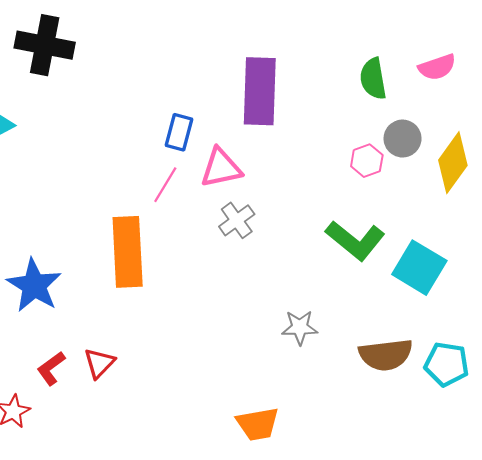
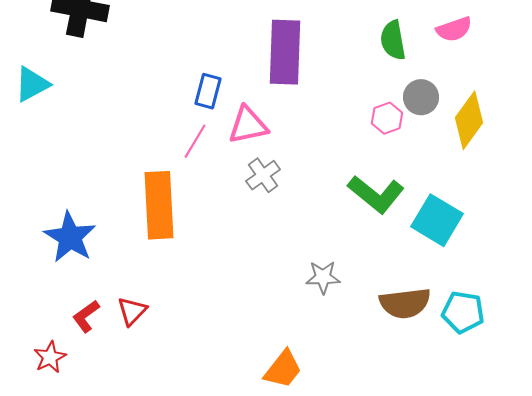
orange trapezoid: (258, 424) -> (283, 369), turned -42

